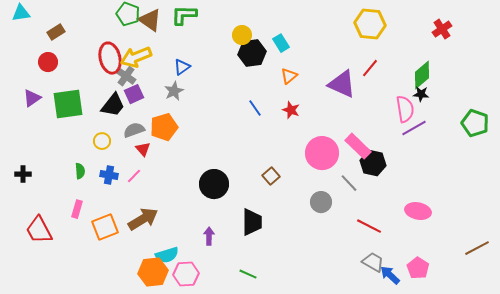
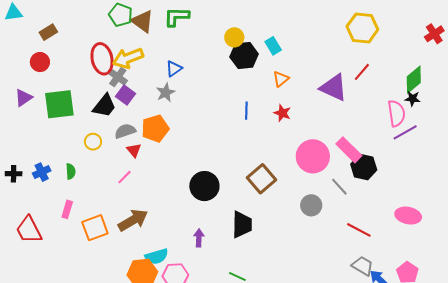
purple square: (134, 94) -> (126, 95), turned -30
blue line: (255, 108) -> (246, 111), turned 36
blue cross: (109, 175) -> (42, 172), moved, turned -36
brown square: (271, 176) -> (262, 179), size x1.6

